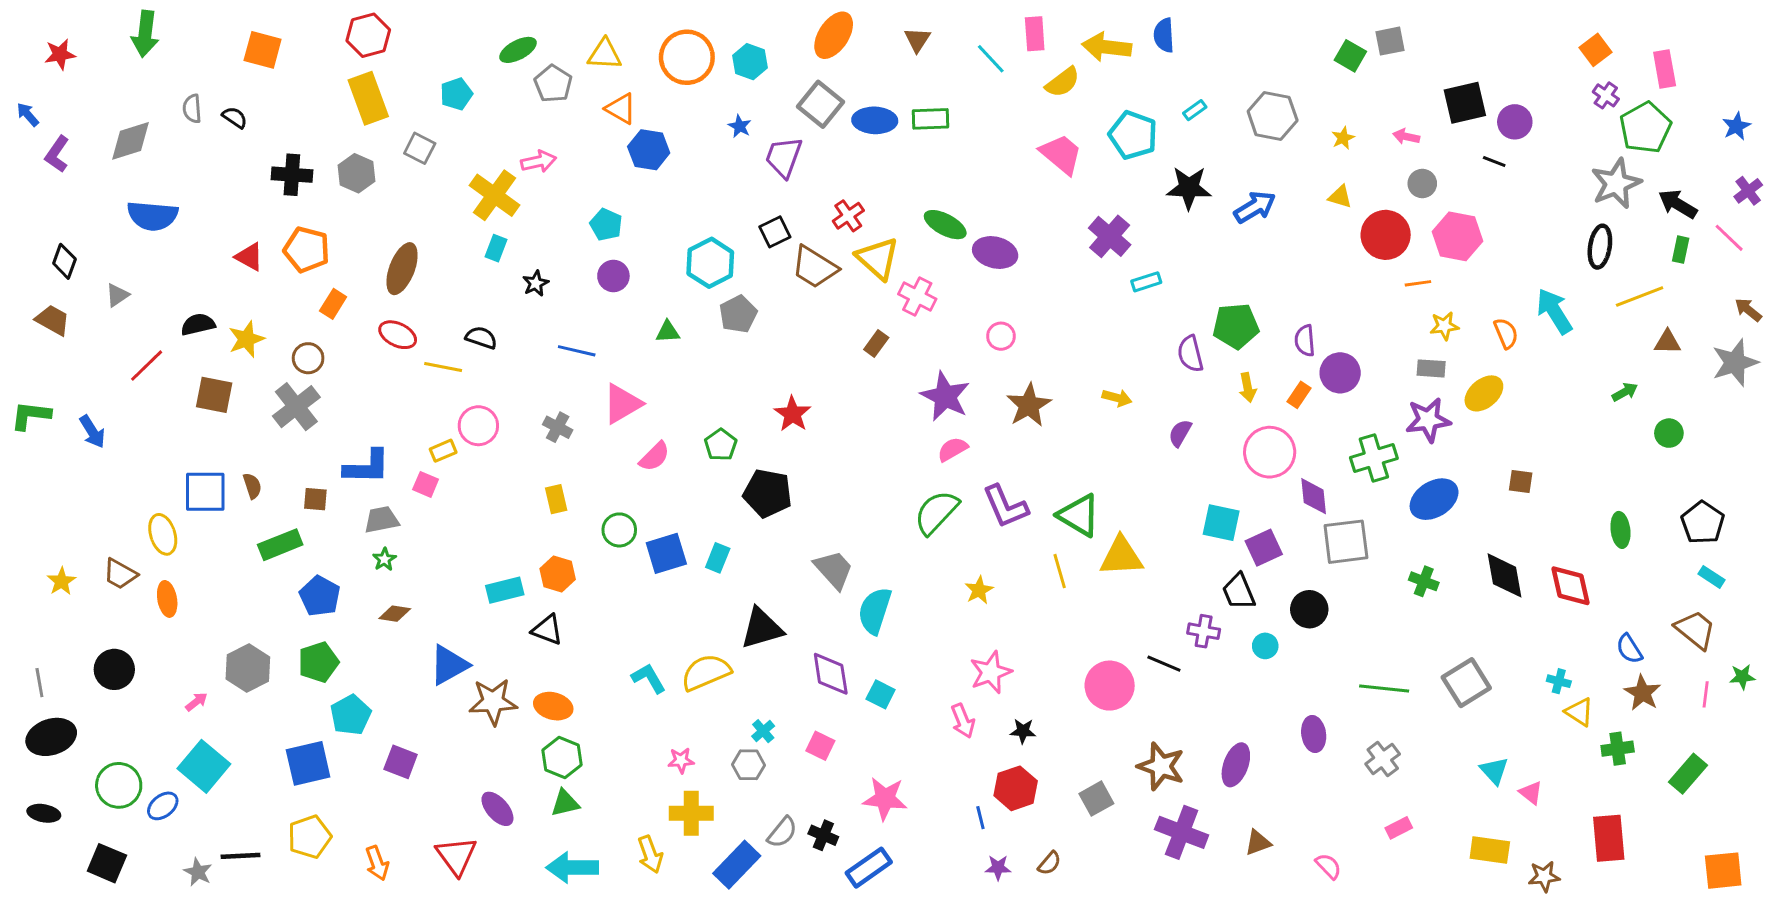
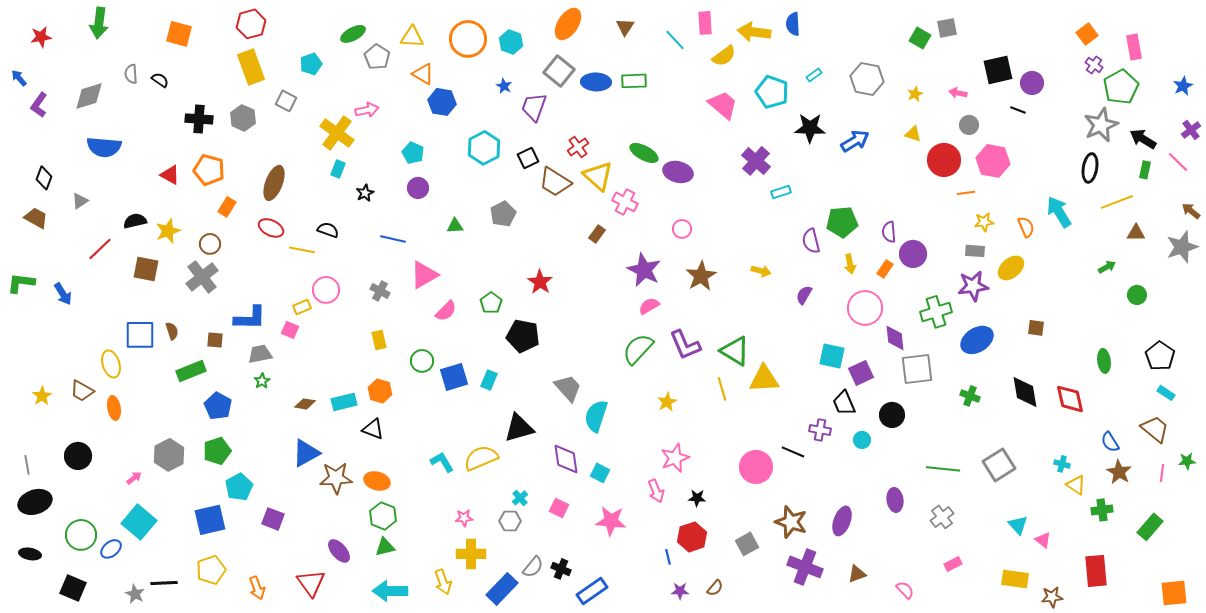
cyan hexagon: (710, 263) -> (484, 148), moved
brown diamond: (395, 614) -> (305, 404), moved
pink star: (885, 799) -> (611, 521), moved

